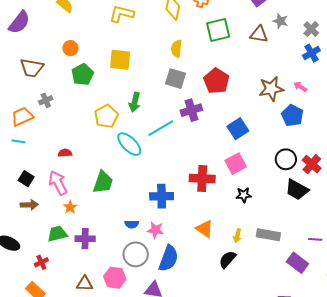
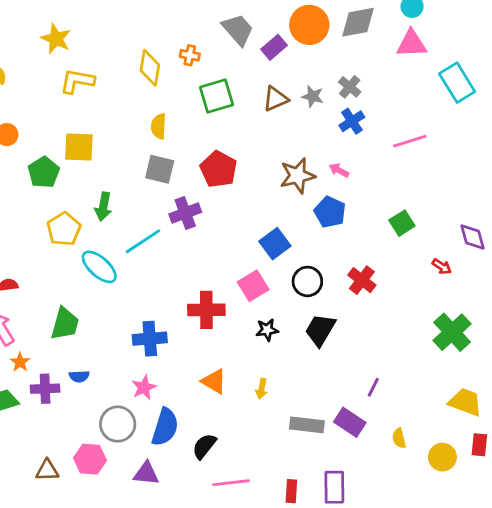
gray star: (280, 21) -> (313, 96), moved
brown triangle: (259, 34) -> (275, 99), turned -30
green pentagon: (83, 75) -> (44, 172), moved
blue square: (238, 129) -> (275, 244), moved
black circle: (286, 159) -> (307, 281), moved
black trapezoid: (297, 190) -> (320, 330), moved, turned 95
blue semicircle: (132, 224) -> (79, 376), moved
pink star: (155, 230) -> (144, 388), turned -30
gray rectangle: (268, 235) -> (307, 425), moved
purple cross: (85, 239) -> (45, 389), moved
purple line: (315, 239) -> (373, 387), turned -64
black semicircle: (228, 259) -> (204, 446), moved

